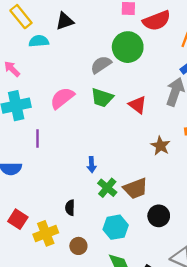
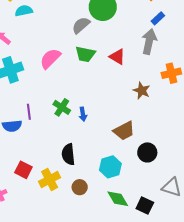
purple line: (38, 138) -> (29, 112), moved
green cross: (107, 188) -> (62, 107), moved
black semicircle: (70, 208) -> (68, 154), size x1.5

